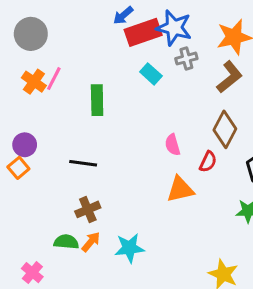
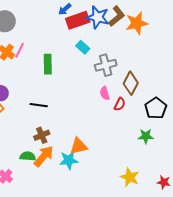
gray cross: (186, 59) -> (106, 65), moved, size x1.5
brown L-shape: (229, 77) -> (117, 16), moved
pink semicircle: (173, 145) -> (105, 93), moved
orange triangle: (180, 189) -> (79, 146), moved
orange arrow: (91, 242) -> (44, 156), size x1.6

